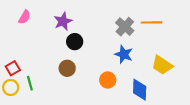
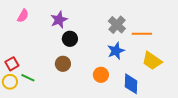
orange line: (151, 22) -> (142, 34), moved
blue star: (124, 54) -> (116, 51), turned 30
green line: (30, 83) -> (28, 78), turned -48

